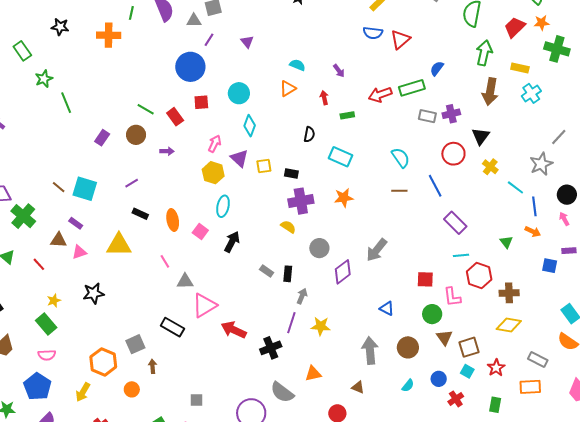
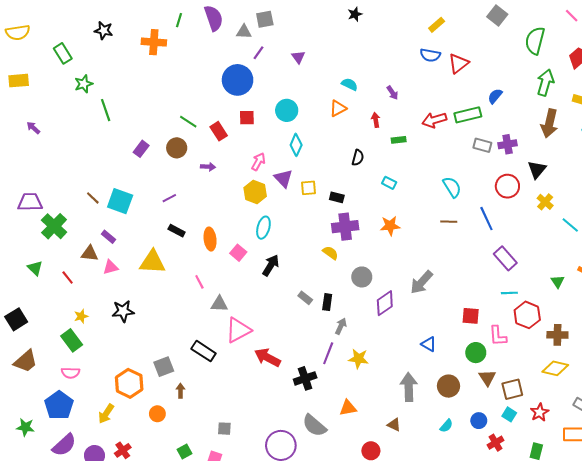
cyan rectangle: (340, 157) -> (389, 183), size x0.6

